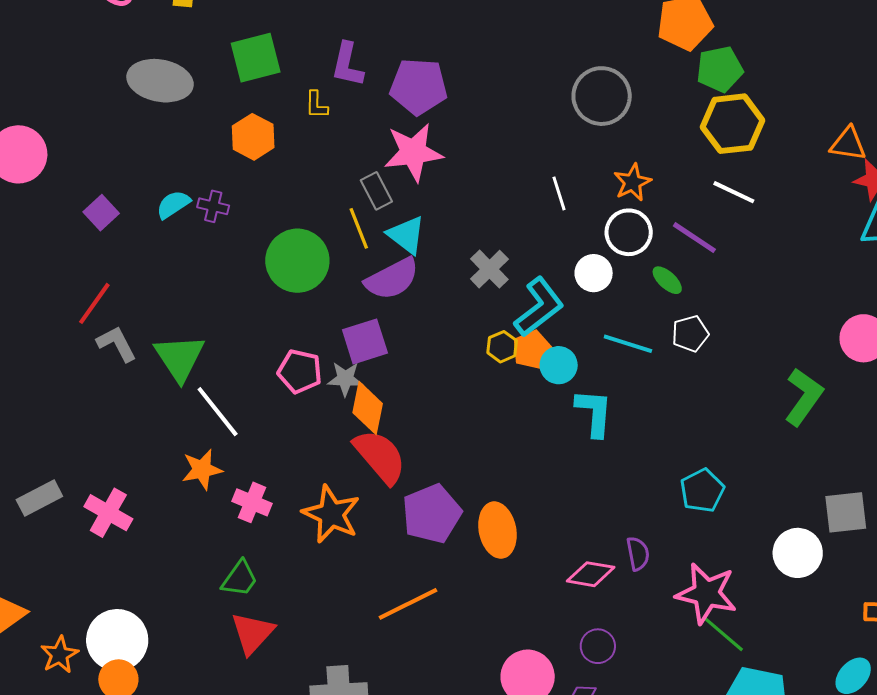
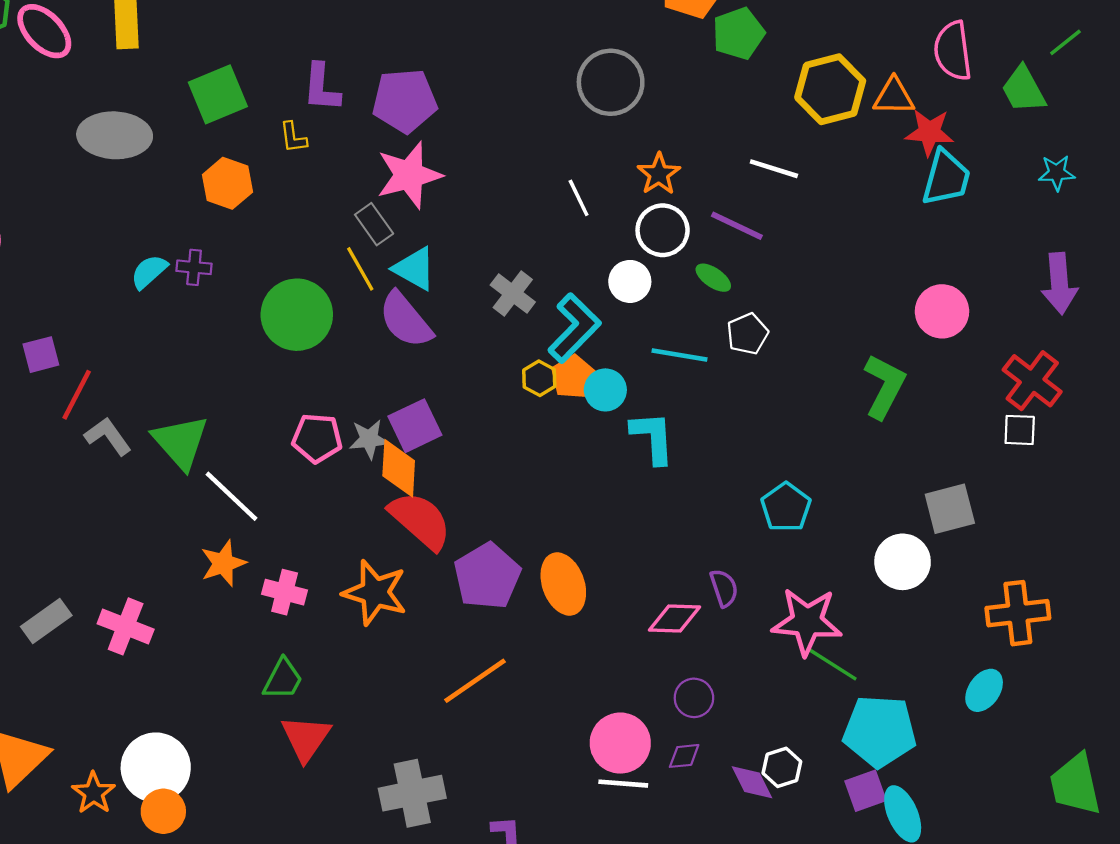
yellow hexagon: (733, 124) -> (830, 89), moved
purple square: (101, 213) -> (41, 355), moved, turned 36
purple semicircle: (392, 279) -> (406, 320), turned 86
purple square: (365, 341) -> (415, 426), moved

